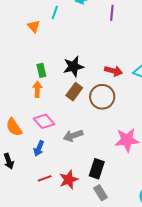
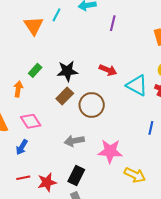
orange triangle: (34, 26) -> (34, 26), size x1.5
green rectangle: (41, 70) -> (35, 70), turned 48
red arrow: (113, 71) -> (108, 70), moved
orange arrow: (37, 89) -> (18, 89), moved
gray arrow: (73, 136) -> (74, 141), moved

